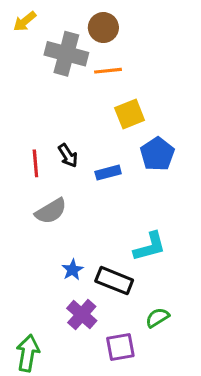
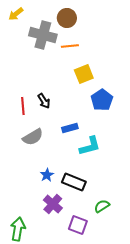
blue rectangle: (108, 173) -> (70, 128), moved
cyan L-shape: (150, 247) -> (90, 146), moved
purple square: (120, 347) -> (78, 225), turned 30

